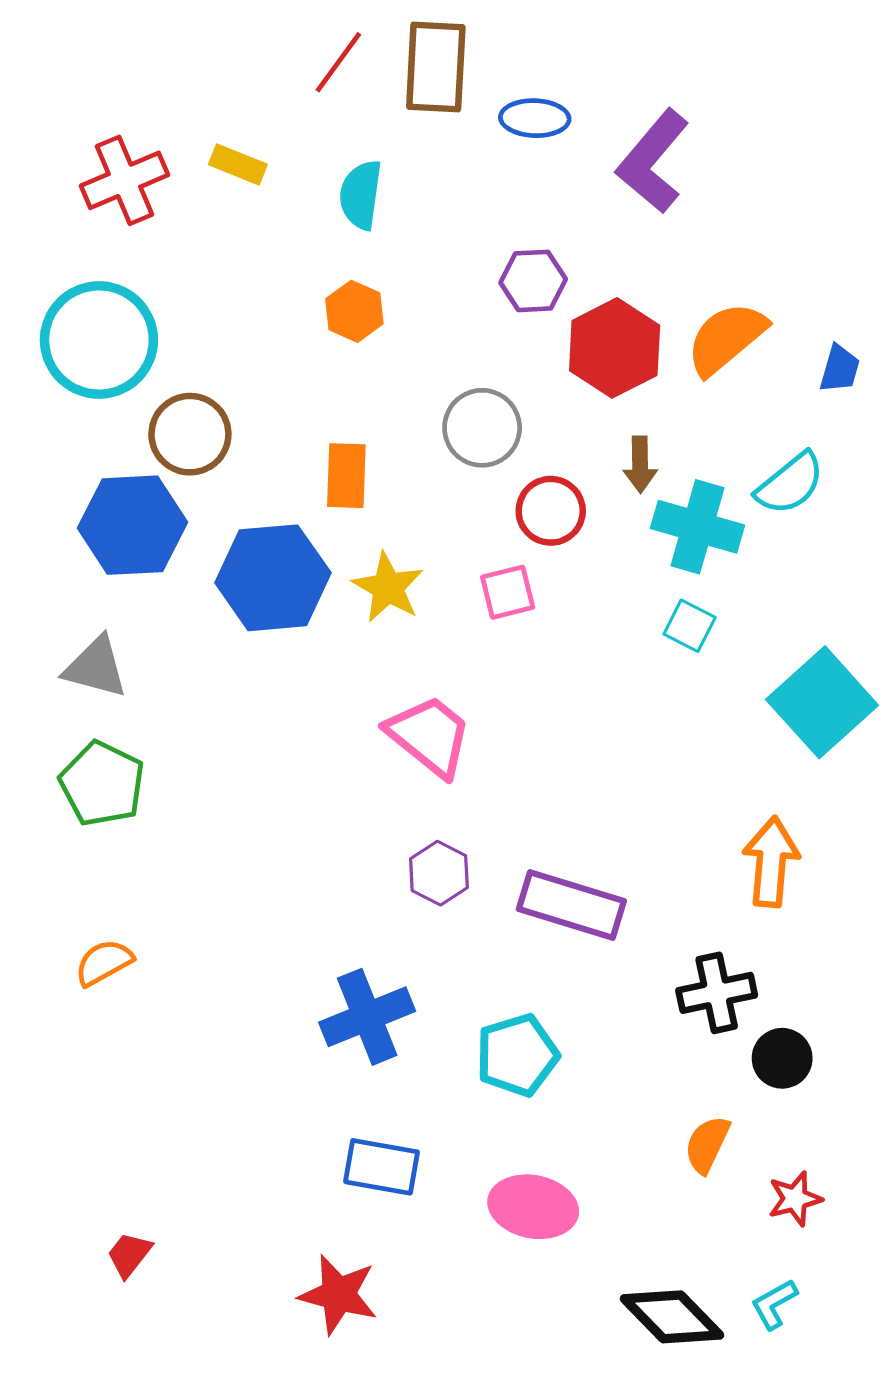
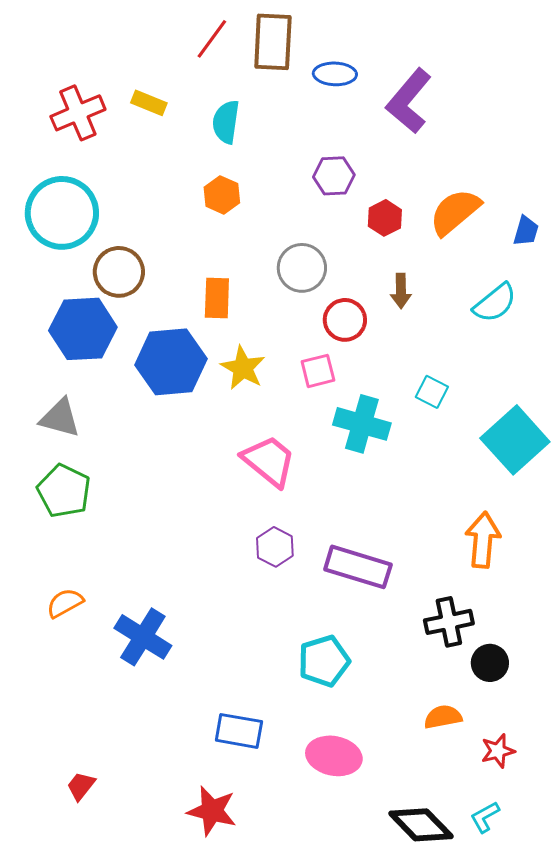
red hexagon: (615, 348) -> (385, 218), size x0.6
cyan cross: (698, 527) -> (362, 424), moved
blue cross: (367, 1017) -> (143, 637), moved, turned -36
orange semicircle: (707, 1144) -> (443, 717), turned 54

